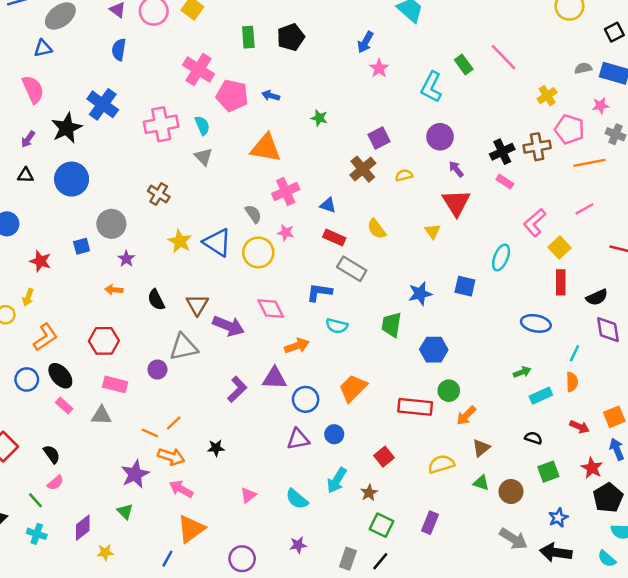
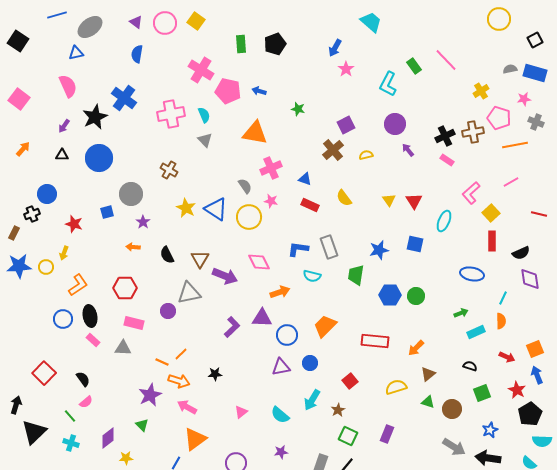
red triangle: (456, 203) -> (414, 201), moved, size x0.7
gray rectangle: (352, 269) -> (329, 247), moved, turned 40
black ellipse: (60, 376) -> (90, 316), turned 30
green circle: (449, 391) -> (416, 296), moved

